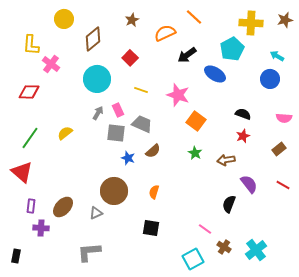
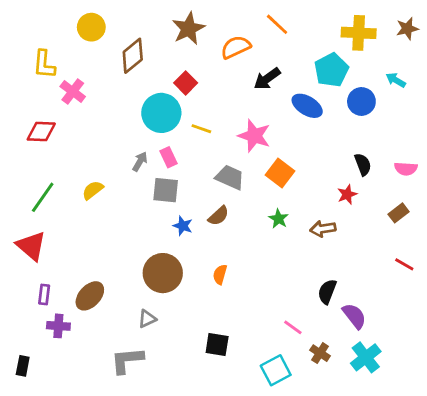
brown star: (132, 20) -> (188, 29), size x1.6
cyan circle: (97, 79) -> (161, 113), moved
blue circle: (270, 79) -> (361, 101), moved
black semicircle: (243, 114) -> (363, 164), moved, turned 49
gray trapezoid: (142, 124) -> (230, 177), moved
purple semicircle: (249, 184) -> (354, 316), moved
gray triangle: (96, 213) -> (147, 319), moved
black square: (151, 228) -> (217, 345), moved

